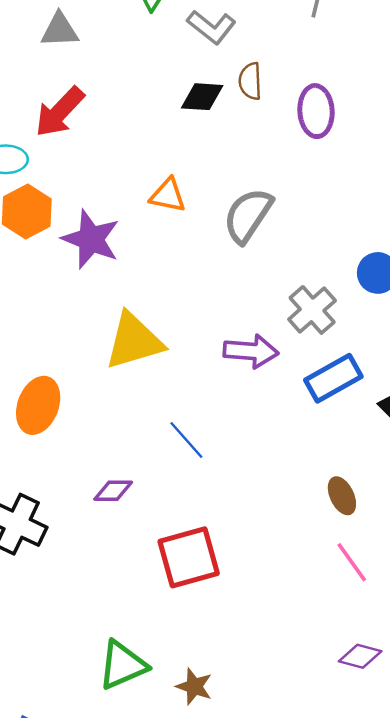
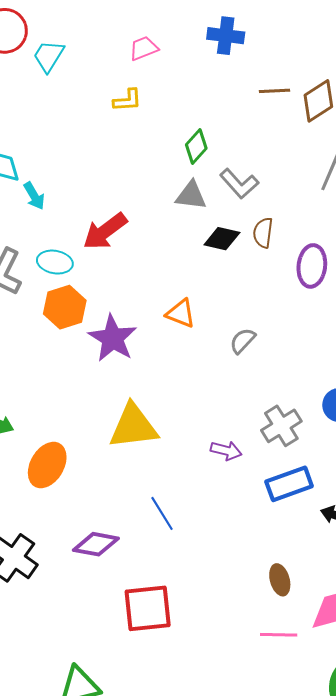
gray triangle: (60, 30) -> (191, 195), moved
gray semicircle: (248, 215) -> (243, 341), size x0.6
purple arrow: (251, 351) -> (226, 451), size x0.7
purple diamond: (113, 491) -> (96, 544), size x1.4
pink line: (352, 562) -> (279, 635), turned -63

